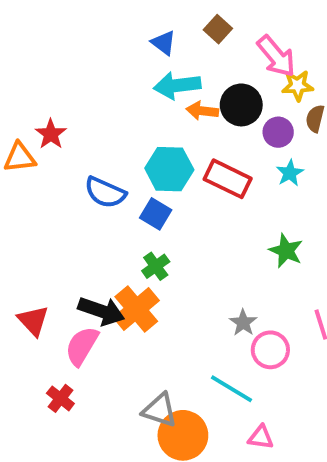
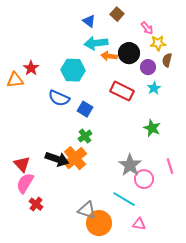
pink arrow: (276, 56) -> (147, 28), size x0.6
cyan hexagon: (169, 169) -> (73, 70), moved
gray star: (243, 323) -> (130, 165), size x1.6
pink semicircle: (82, 346) -> (25, 183), moved

